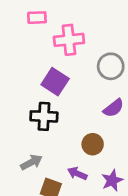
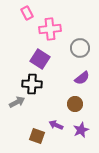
pink rectangle: (37, 18) -> (27, 13), turned 64
brown circle: (93, 144) -> (75, 104), moved
gray arrow: (31, 162) -> (17, 102), moved

